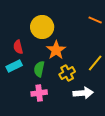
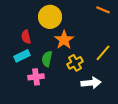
pink cross: (39, 93) -> (36, 77), moved

